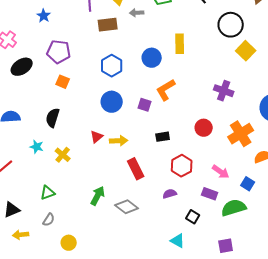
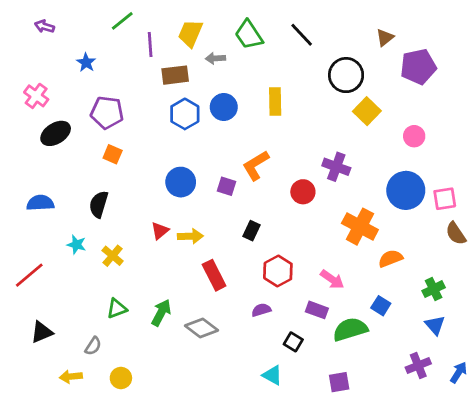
blue circle: (152, 58) -> (224, 107), moved
blue hexagon: (112, 66) -> (185, 114), moved
red circle: (204, 128) -> (303, 192), moved
orange cross: (241, 134) -> (360, 227), turned -30
black rectangle: (163, 137) -> (252, 231), turned -56
blue square: (248, 184) -> (381, 306), moved
green triangle: (48, 193) -> (117, 309), moved
yellow arrow: (21, 235) -> (71, 377), moved

